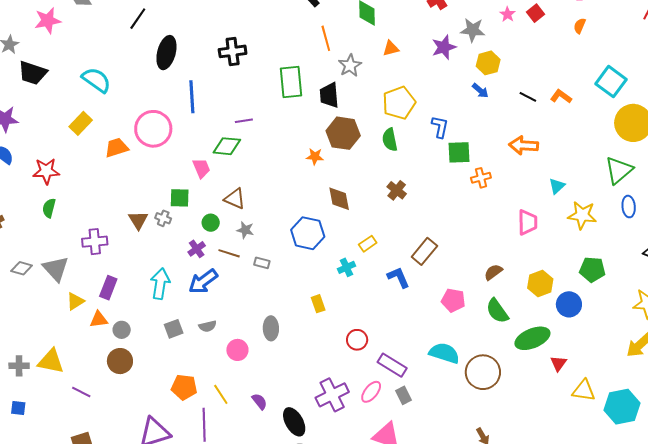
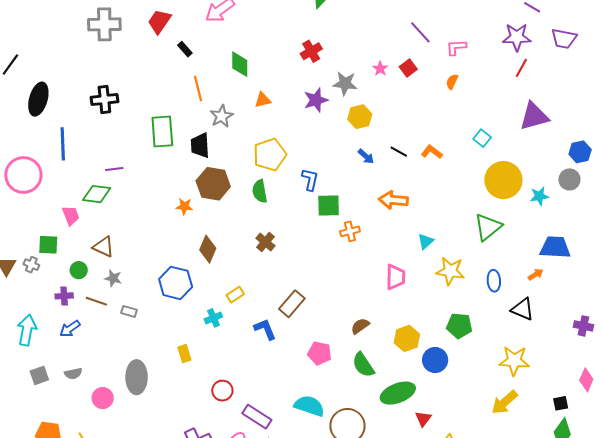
cyan square: (611, 82) -> (482, 138), size x0.6
blue arrow: (480, 91) -> (366, 156), moved
brown diamond: (339, 199) -> (208, 249), turned 32
blue ellipse: (629, 207) -> (494, 281), moved
purple cross: (197, 249) -> (64, 296), turned 30
blue arrow: (203, 281) -> (70, 329), size x0.7
gray ellipse: (271, 328) -> (137, 377), size x1.4

